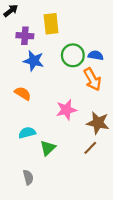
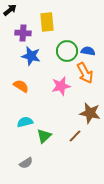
pink star: (66, 110) -> (61, 86), moved
brown line: (90, 148) -> (75, 136), moved
gray semicircle: (28, 177) -> (26, 163), turned 72

